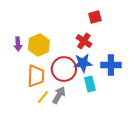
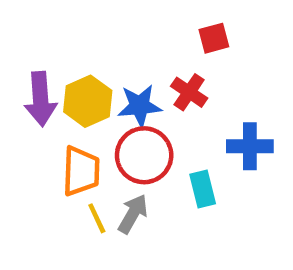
purple arrow: (18, 44) -> (41, 99), size x1.6
blue star: (83, 63) -> (140, 106), moved
yellow line: (43, 97) -> (97, 218), turned -64

